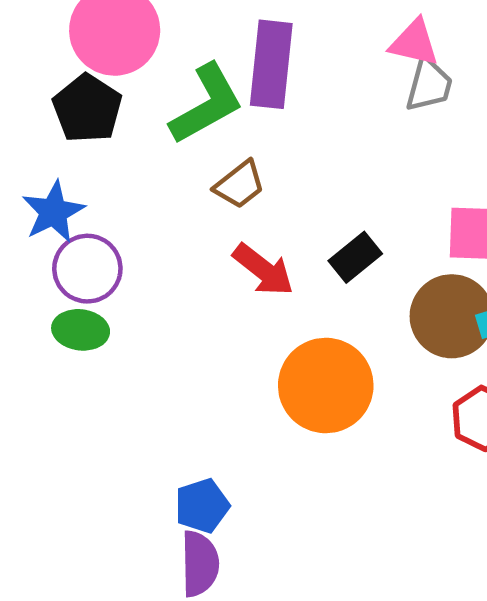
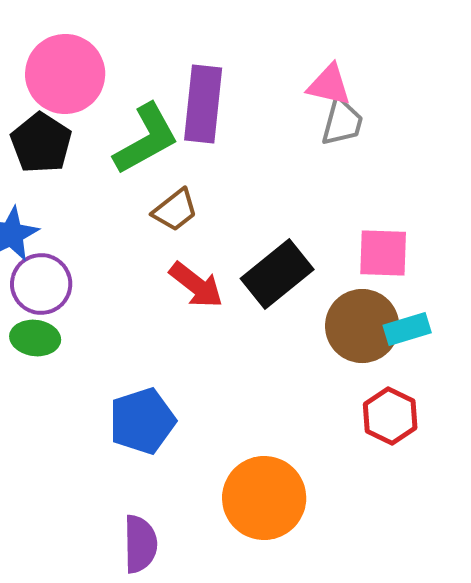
black rectangle: (355, 257) -> (277, 274), size x1.5
orange circle: (326, 386) -> (264, 498), moved
blue pentagon: (202, 506) -> (142, 421), moved, size x1.4

